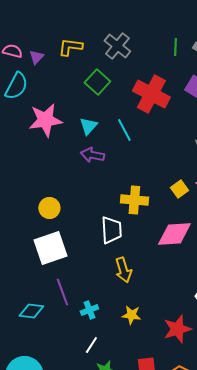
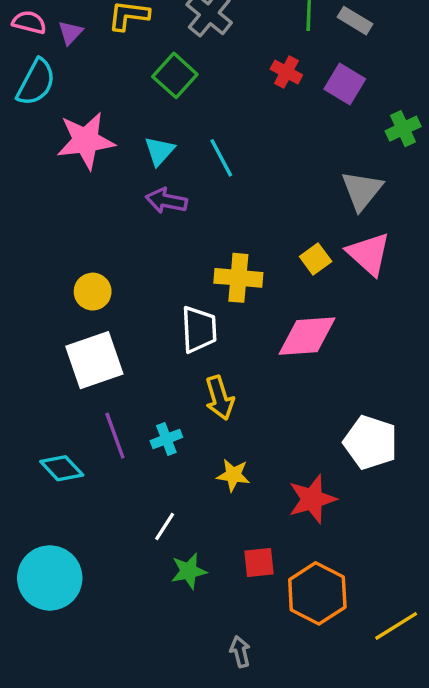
red cross: (151, 94) -> (286, 72), moved, size x0.5
cyan cross: (89, 310) -> (166, 439), moved
cyan diamond: (31, 311) -> (62, 468), turned 40

